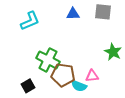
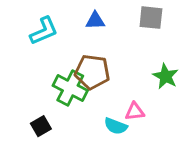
blue triangle: (73, 14) -> (95, 21), moved
brown pentagon: (63, 75) -> (92, 72), moved

